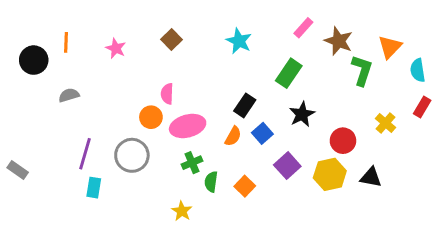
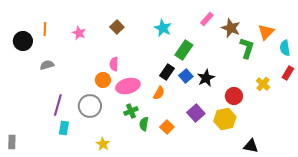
green rectangle: (289, 73) -> (184, 50), moved
blue square: (262, 133) -> (186, 76), moved
gray rectangle: (18, 170) -> (12, 142), moved, turned 56
black triangle: (371, 177) -> (251, 146), moved
yellow star: (182, 211) -> (103, 144), moved

